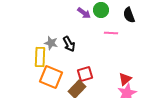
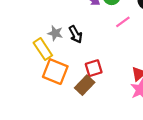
pink line: (111, 33) -> (123, 22), turned -40
yellow rectangle: (40, 57) -> (43, 49), turned -36

